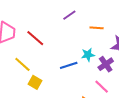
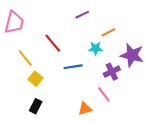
orange line: (97, 28) -> (108, 32), turned -40
red line: (35, 38) -> (53, 43), moved
cyan star: (88, 55) -> (96, 48), moved

